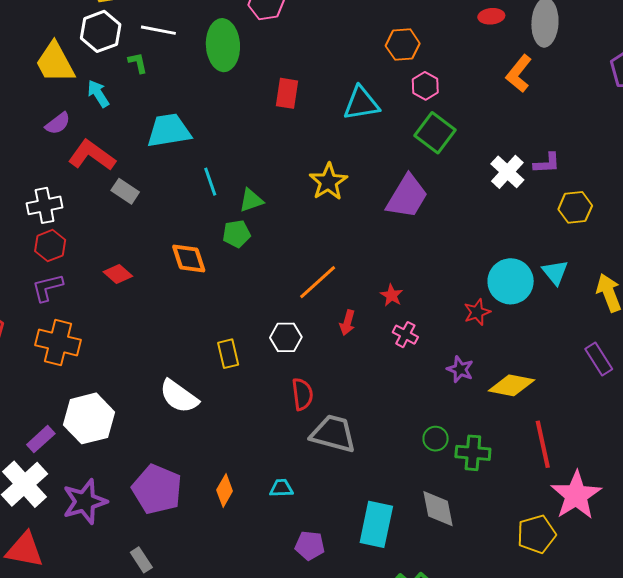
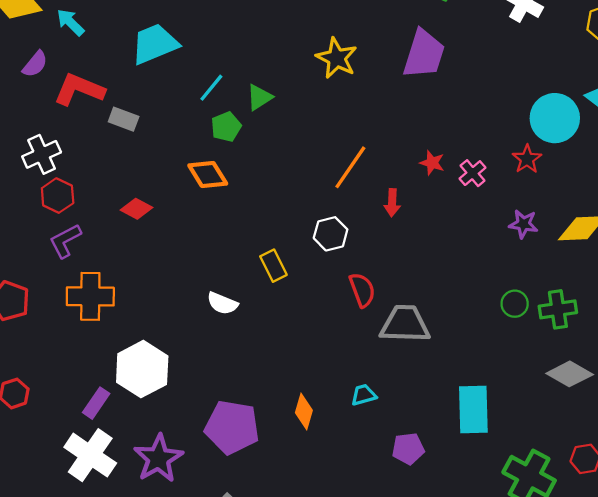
cyan line: (210, 182) -> (211, 88), turned 72
green pentagon: (236, 234) -> (226, 127), moved
pink cross: (405, 335) -> (473, 173), moved, turned 35
white semicircle: (179, 396) -> (222, 303), moved, size x0.7
gray diamond: (438, 509) -> (570, 374), moved, turned -36

